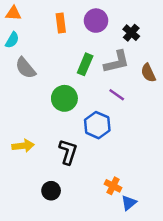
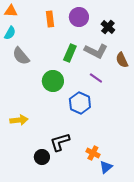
gray L-shape: (117, 62) -> (96, 51), turned 40
black L-shape: (68, 152) -> (60, 142), moved, turned -125

